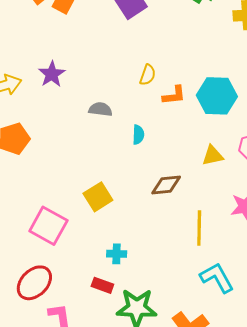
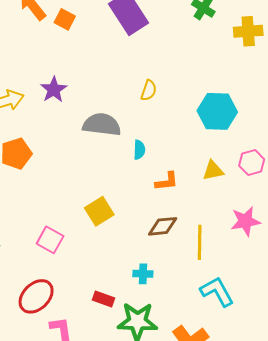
orange L-shape: (174, 95) -> (167, 181), moved
gray semicircle: (100, 109) -> (102, 125), size x1.6
brown diamond: (166, 185) -> (163, 226), moved
pink square: (48, 226) -> (50, 240), size x0.7
cyan cross: (117, 254) -> (143, 274), moved

